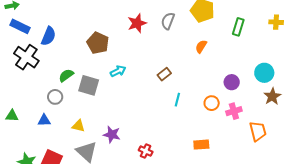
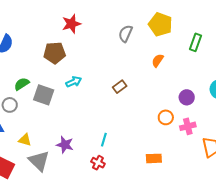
red star: (137, 23) -> (71, 24), moved
brown pentagon: (98, 43) -> (55, 53), turned -30
cyan line: (177, 100) -> (104, 140), moved
yellow triangle: (78, 126) -> (25, 140), moved

